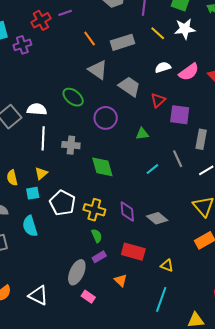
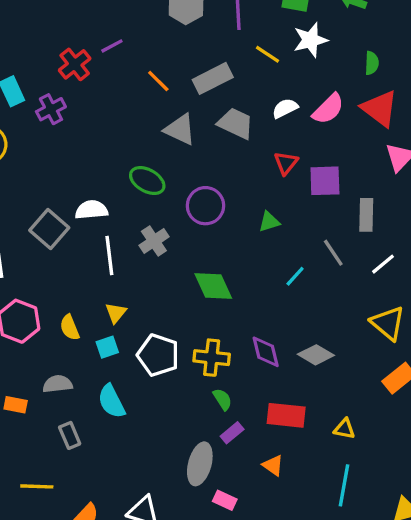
gray trapezoid: (129, 87) -> (236, 123), moved
gray cross: (71, 145) -> (154, 241), moved, turned -30

